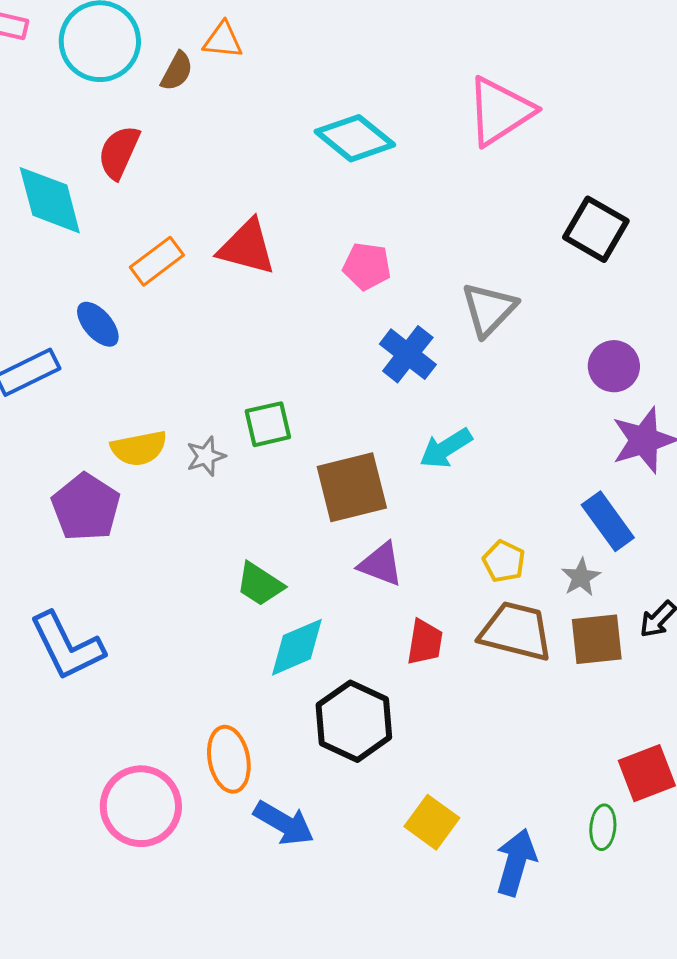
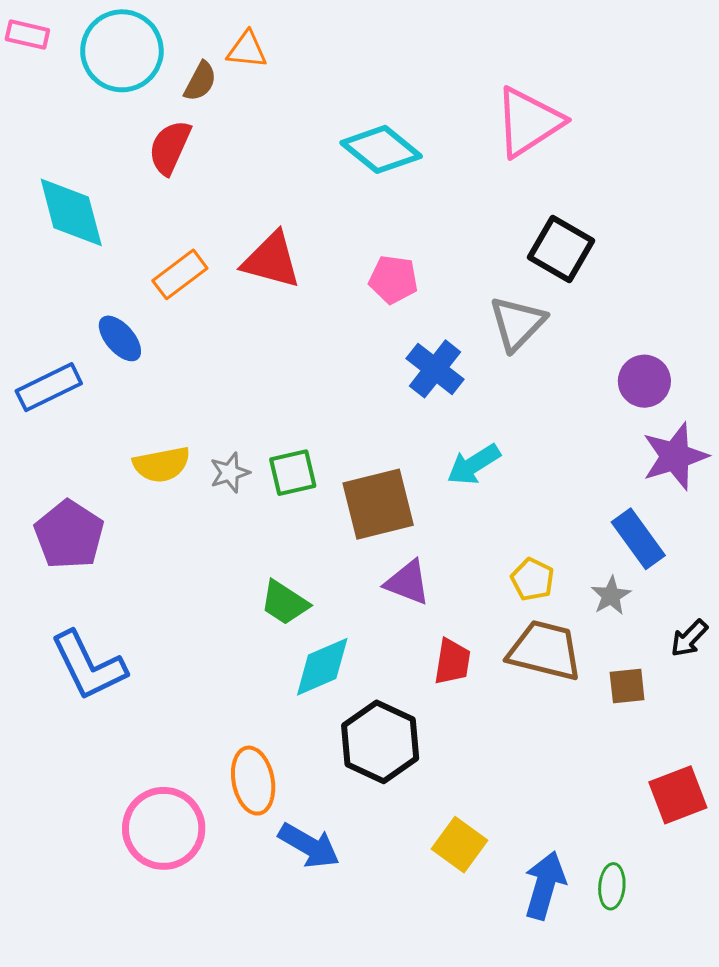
red semicircle: (119, 152) -> (170, 147), moved
black square: (596, 229) -> (561, 249), moved
green square: (268, 424) -> (293, 473), moved
purple pentagon: (86, 507) -> (69, 535), moved
brown square: (597, 639) -> (627, 686), moved, size x0.7
green ellipse: (603, 827) -> (612, 886), moved

